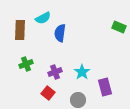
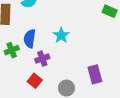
blue semicircle: (60, 33) -> (30, 39), moved
cyan star: (82, 72) -> (61, 35), moved

